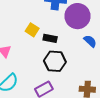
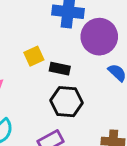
yellow square: (32, 30) -> (34, 56), turned 32

